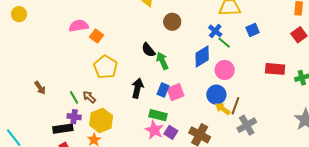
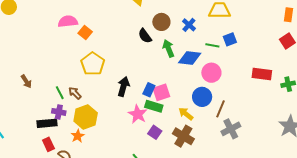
blue square: (253, 30) -> (230, 39), moved
blue cross: (215, 31) -> (189, 25), moved
green line: (224, 43) -> (212, 45), turned -32
black semicircle: (148, 50) -> (145, 36), moved
blue diamond: (202, 56) -> (190, 58), turned 35
green arrow: (162, 61) -> (168, 48), moved
yellow arrow: (223, 109) -> (186, 114), moved
green rectangle: (158, 115) -> (154, 106), moved
pink star: (154, 130) -> (138, 114), moved

